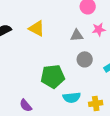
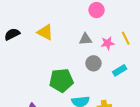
pink star: (99, 29) -> (108, 43), moved

